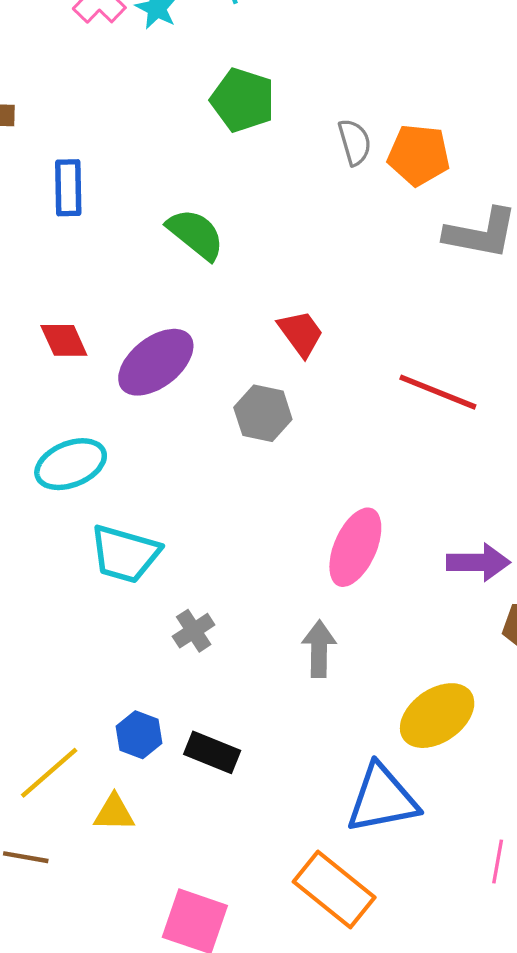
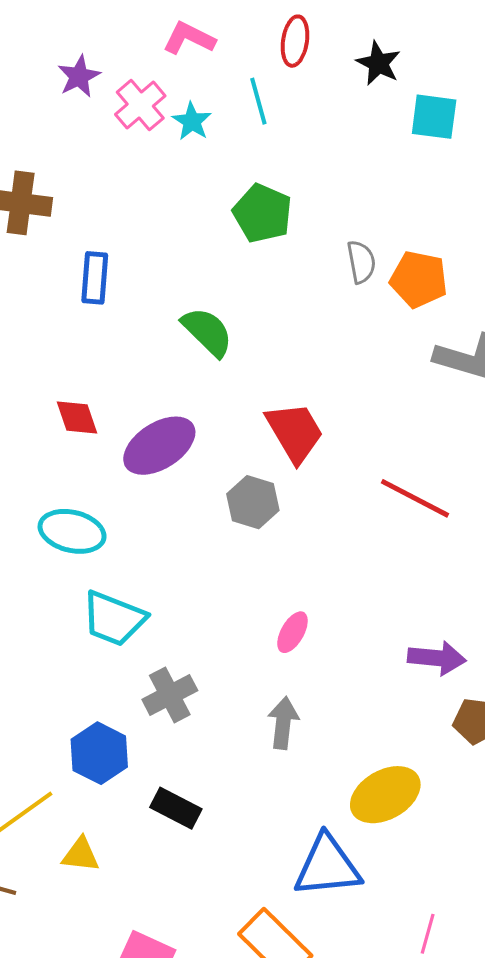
red trapezoid: (301, 333) -> (295, 432), size x1.4
cyan ellipse: (71, 464) -> (72, 531), turned 30
pink ellipse: (355, 547) -> (292, 632), moved, size x0.6
gray cross: (194, 631) -> (170, 695), size x1.4
blue hexagon: (139, 735) -> (99, 753), moved, size x1.4

